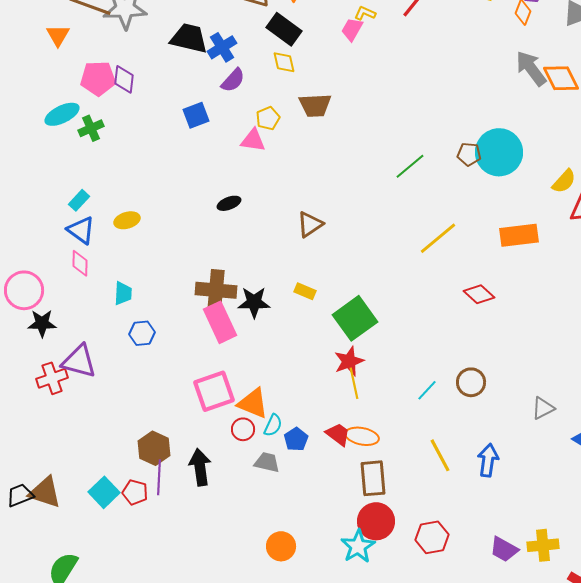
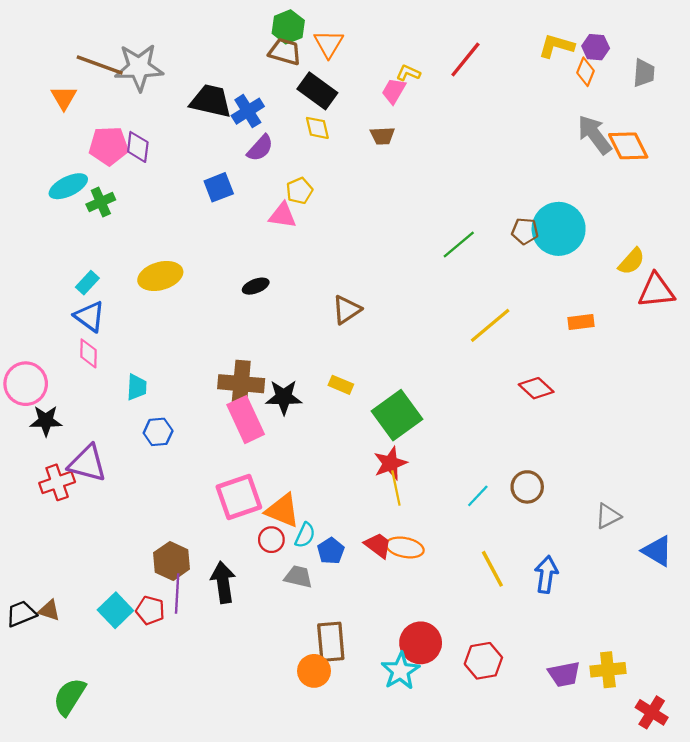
brown trapezoid: (315, 105) -> (382, 136), moved, size x0.7
yellow ellipse: (127, 220) -> (160, 276), moved, size x1.5
orange rectangle: (519, 235) -> (581, 322), size x0.6
brown rectangle: (373, 478) -> (331, 642), moved
brown triangle: (45, 492) -> (49, 610), size x0.6
purple trapezoid: (504, 549) -> (564, 674), turned -40

